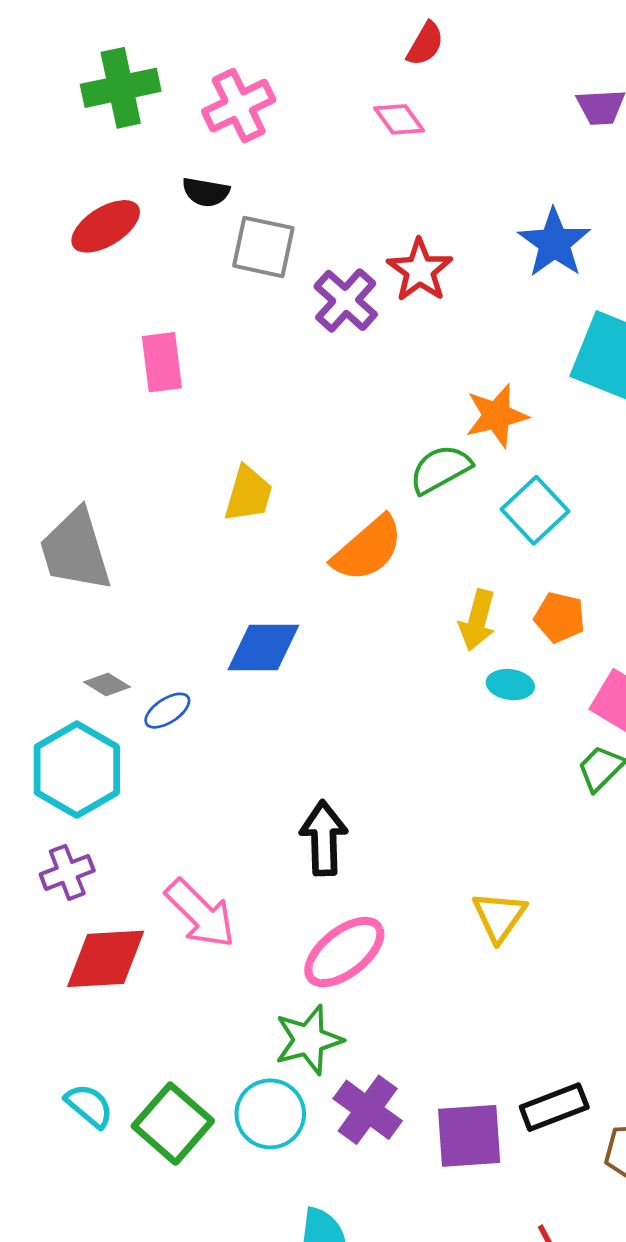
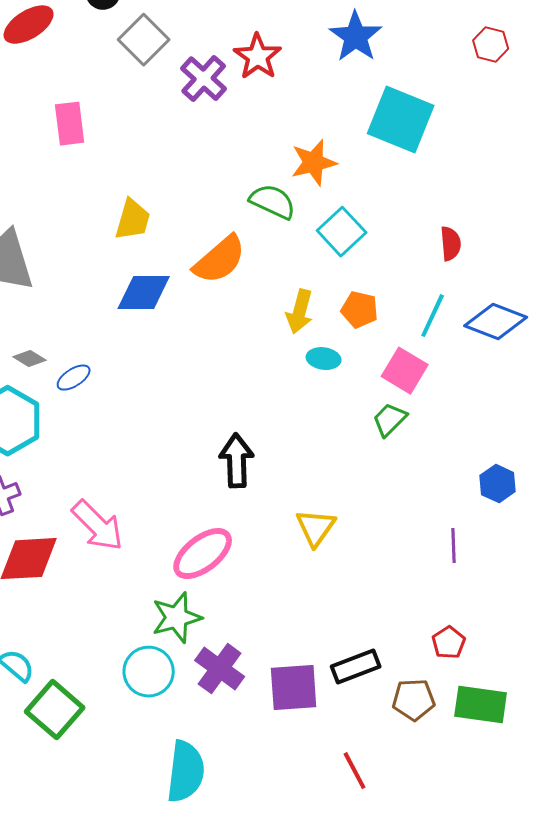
gray square: (263, 247) -> (144, 40), turned 33
green semicircle: (440, 469) -> (273, 202), turned 54
blue diamond: (263, 647) -> (144, 293), moved
black arrow: (324, 838) -> (237, 461), moved
green square: (173, 1124) -> (55, 710), moved

